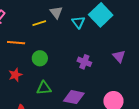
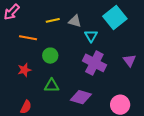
gray triangle: (56, 12) -> (75, 21), moved, turned -40
cyan triangle: (78, 22) -> (91, 36), moved
purple cross: (84, 62) -> (94, 63), size x1.6

